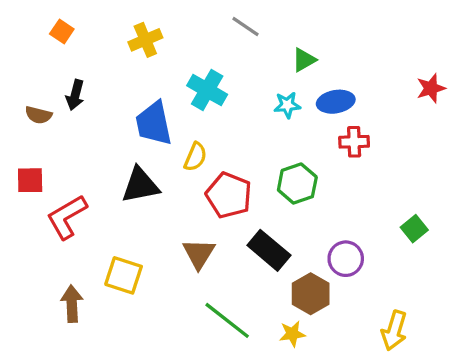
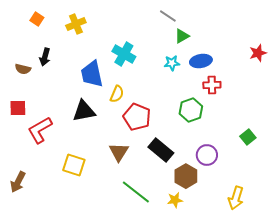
gray line: (246, 27) -> (168, 16), moved
yellow cross: (145, 40) -> (76, 24), moved
green hexagon: (297, 184) -> (191, 110), moved
brown arrow: (72, 304) -> (18, 182), moved, turned -150

